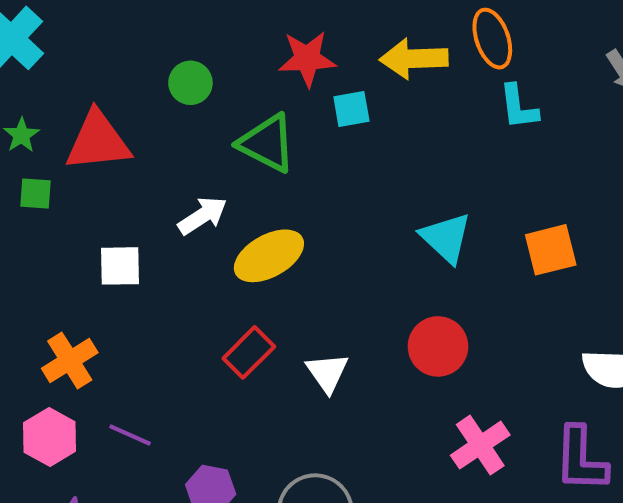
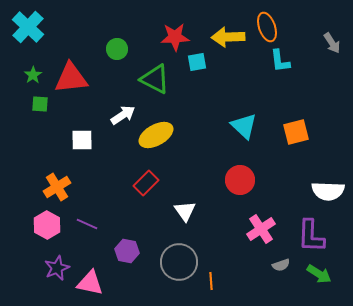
white triangle: (327, 373) -> (185, 211), moved

